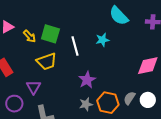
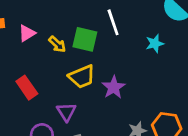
white line: (75, 46) -> (113, 22), moved
purple star: (87, 80) -> (114, 87), moved

